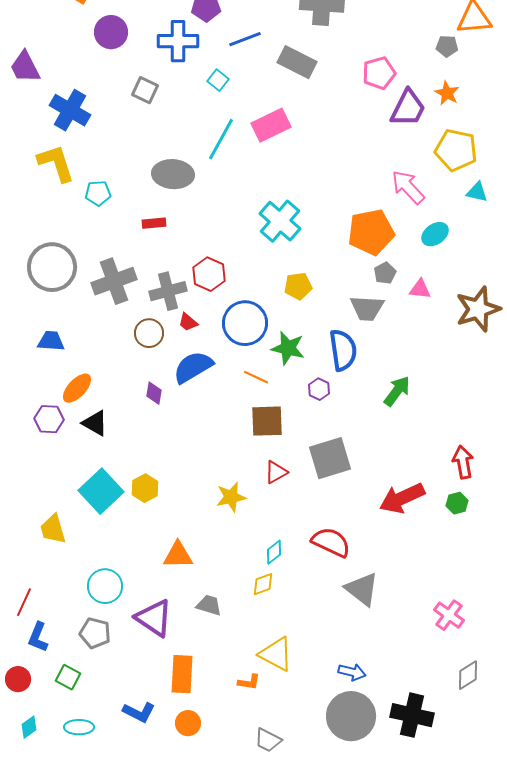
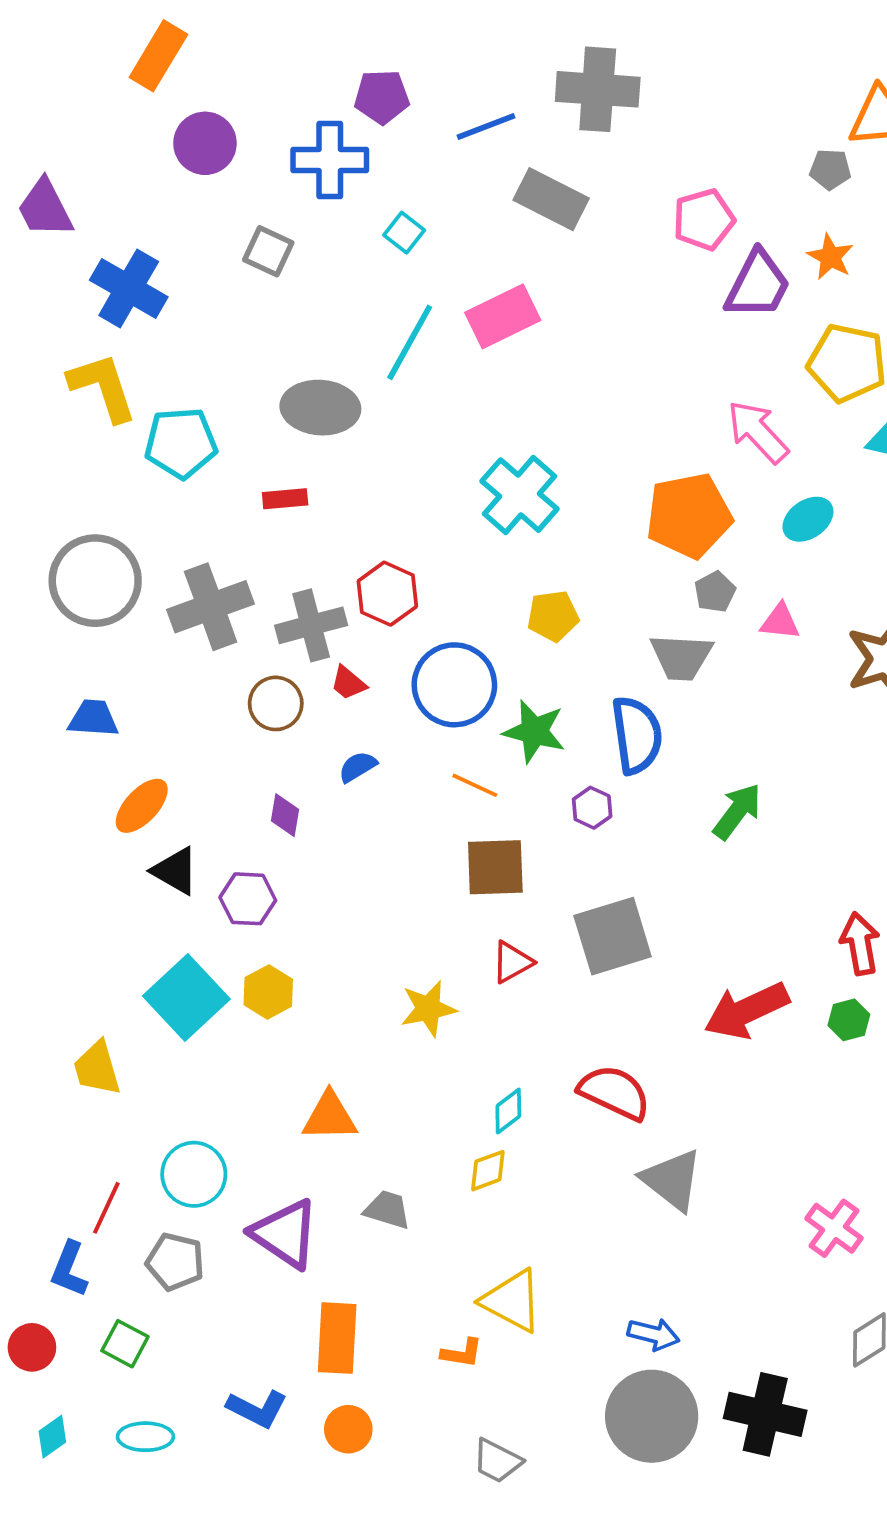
blue line: (245, 39) -> (486, 127), moved
cyan pentagon: (98, 193) -> (181, 443), size x1.5
blue semicircle: (193, 367) -> (358, 767), size x0.5
purple hexagon: (49, 419) -> (248, 899), moved
red line: (24, 602) -> (106, 1208), moved

